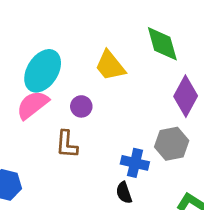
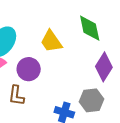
purple circle: (81, 106) -> (29, 69), size x1.5

